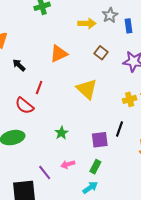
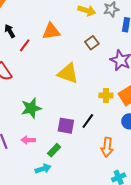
red line: (39, 88) -> (25, 45), moved
yellow triangle: (87, 89) -> (68, 73), turned -40
green star: (61, 133) -> (31, 108), size x1.5

